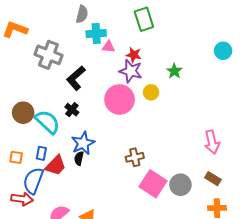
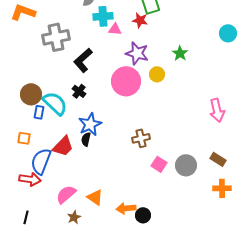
gray cross: (48, 55) -> (56, 37), turned -32
red star: (134, 55) -> (140, 20), moved
pink arrow: (212, 142) -> (217, 110), moved
blue rectangle: (41, 153) -> (39, 112), moved
pink square: (153, 184) -> (159, 164), size x0.6

